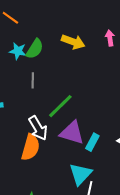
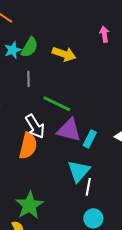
yellow arrow: (73, 42) -> (64, 54), moved
cyan star: (18, 51) -> (13, 50), turned -30
green line: (60, 106) -> (57, 104), turned 72

